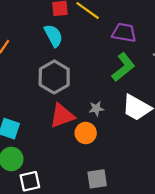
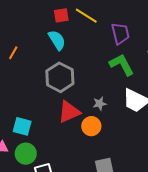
purple trapezoid: (124, 33) -> (120, 34), turned 70
green L-shape: (123, 67) -> (122, 65), turned -76

